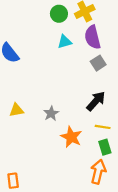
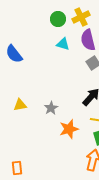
cyan triangle: (65, 42) -> (63, 44), turned 32
orange star: (71, 137) -> (69, 129), turned 30

